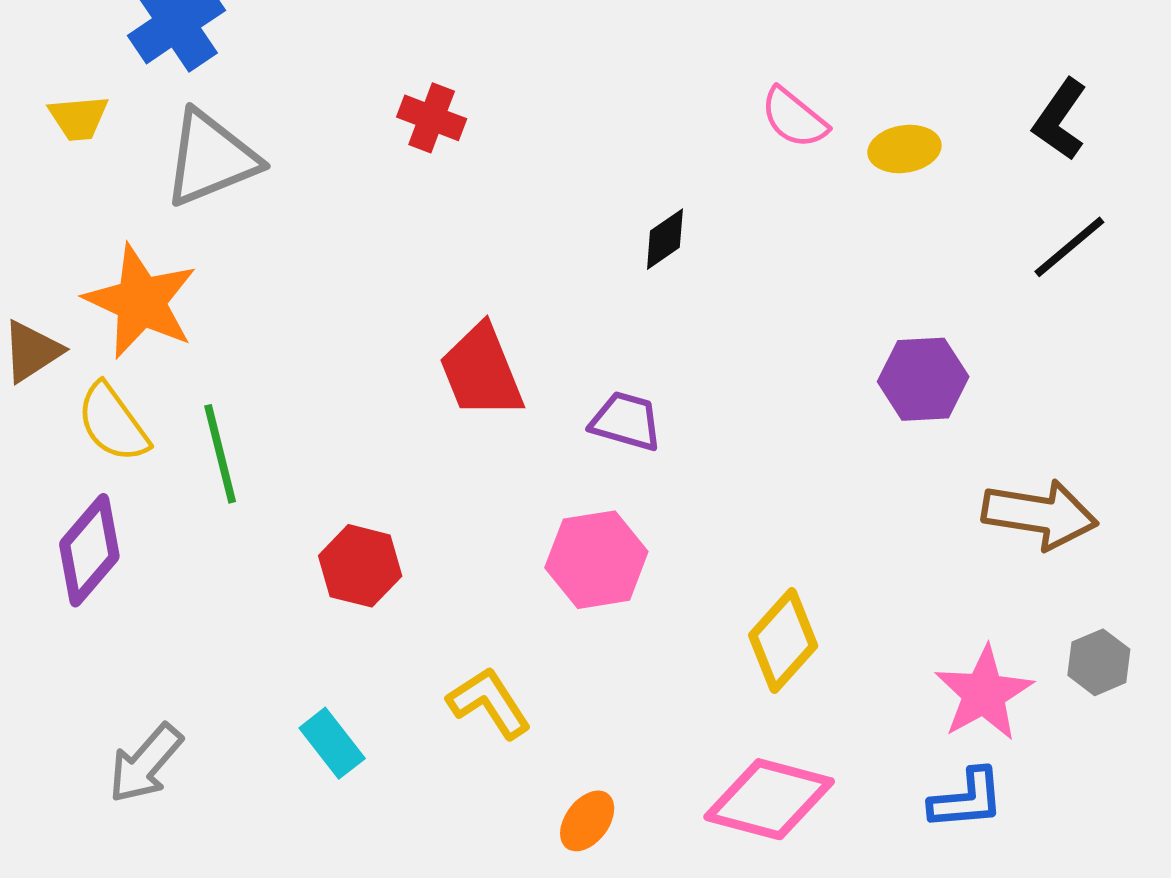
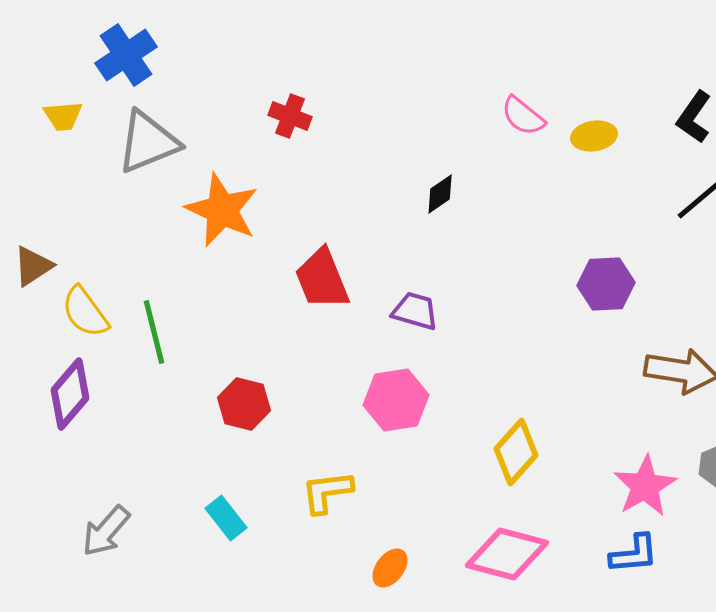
orange star: (141, 301) -> (222, 210), moved
yellow L-shape: (489, 703) -> (327, 492), turned -64

